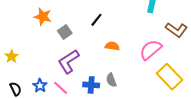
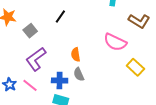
orange semicircle: (112, 46) -> (76, 55), moved, turned -104
pink semicircle: (151, 50) -> (115, 42), turned -110
yellow rectangle: (169, 77) -> (135, 67), size x0.7

